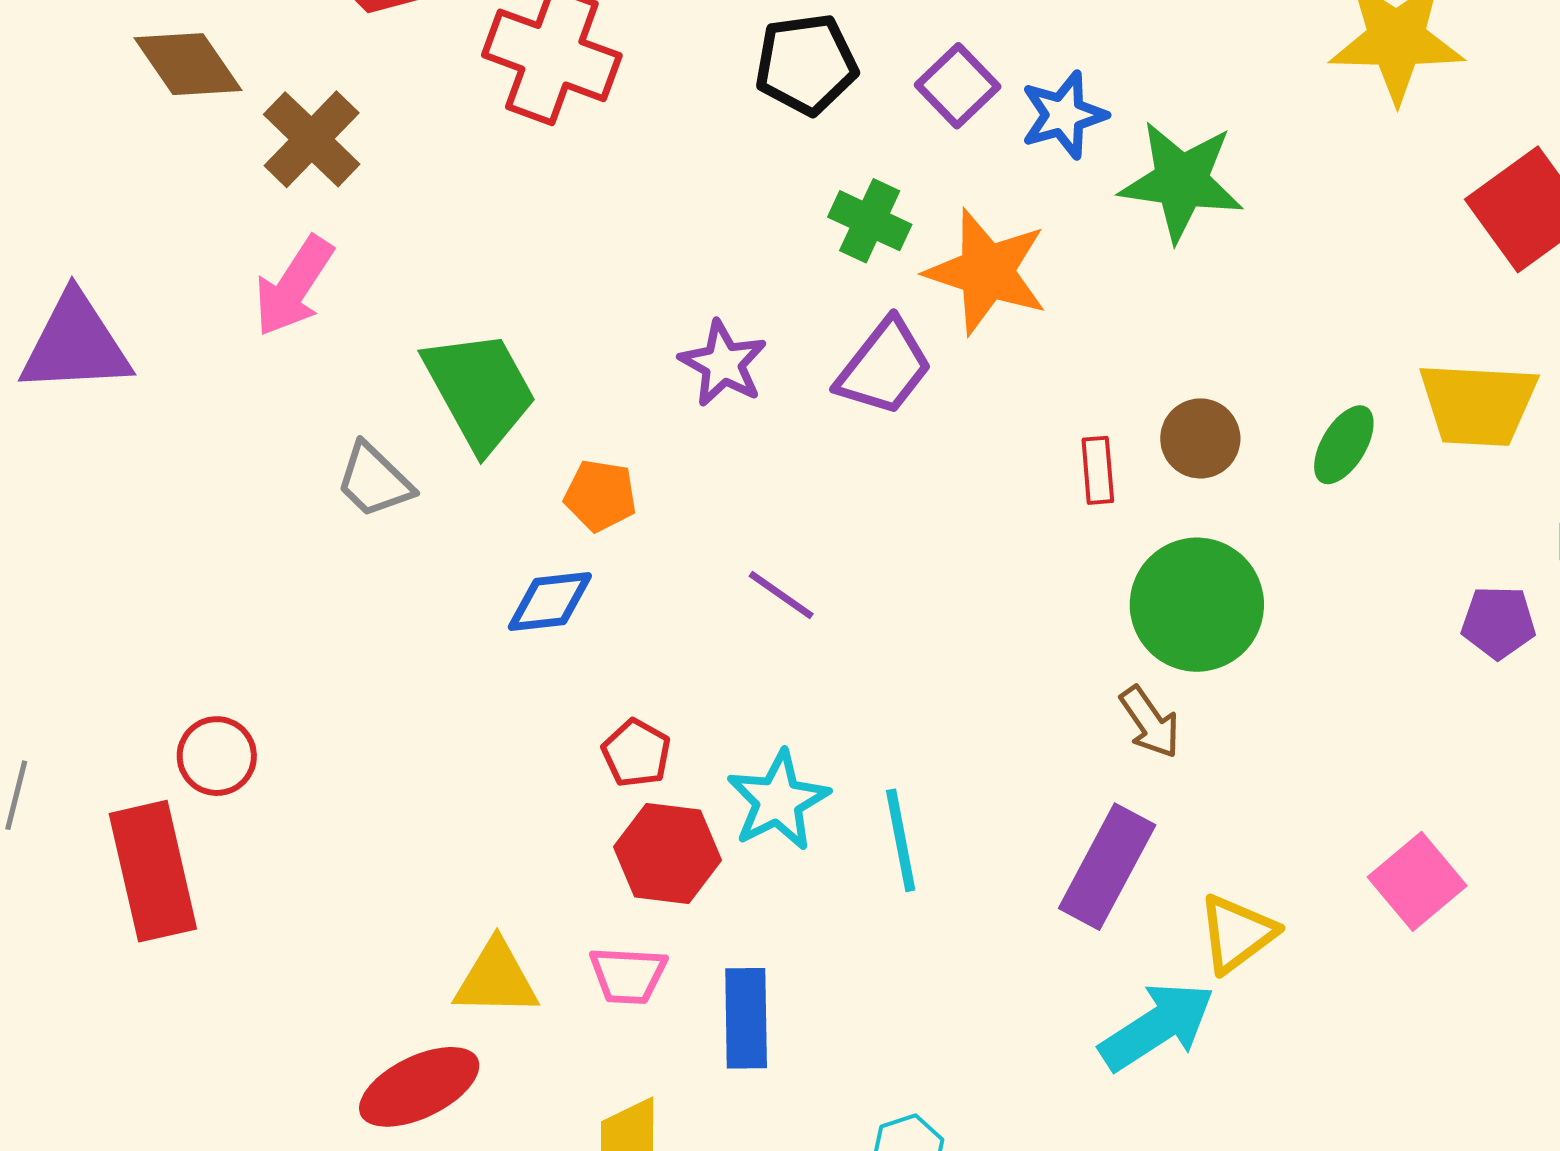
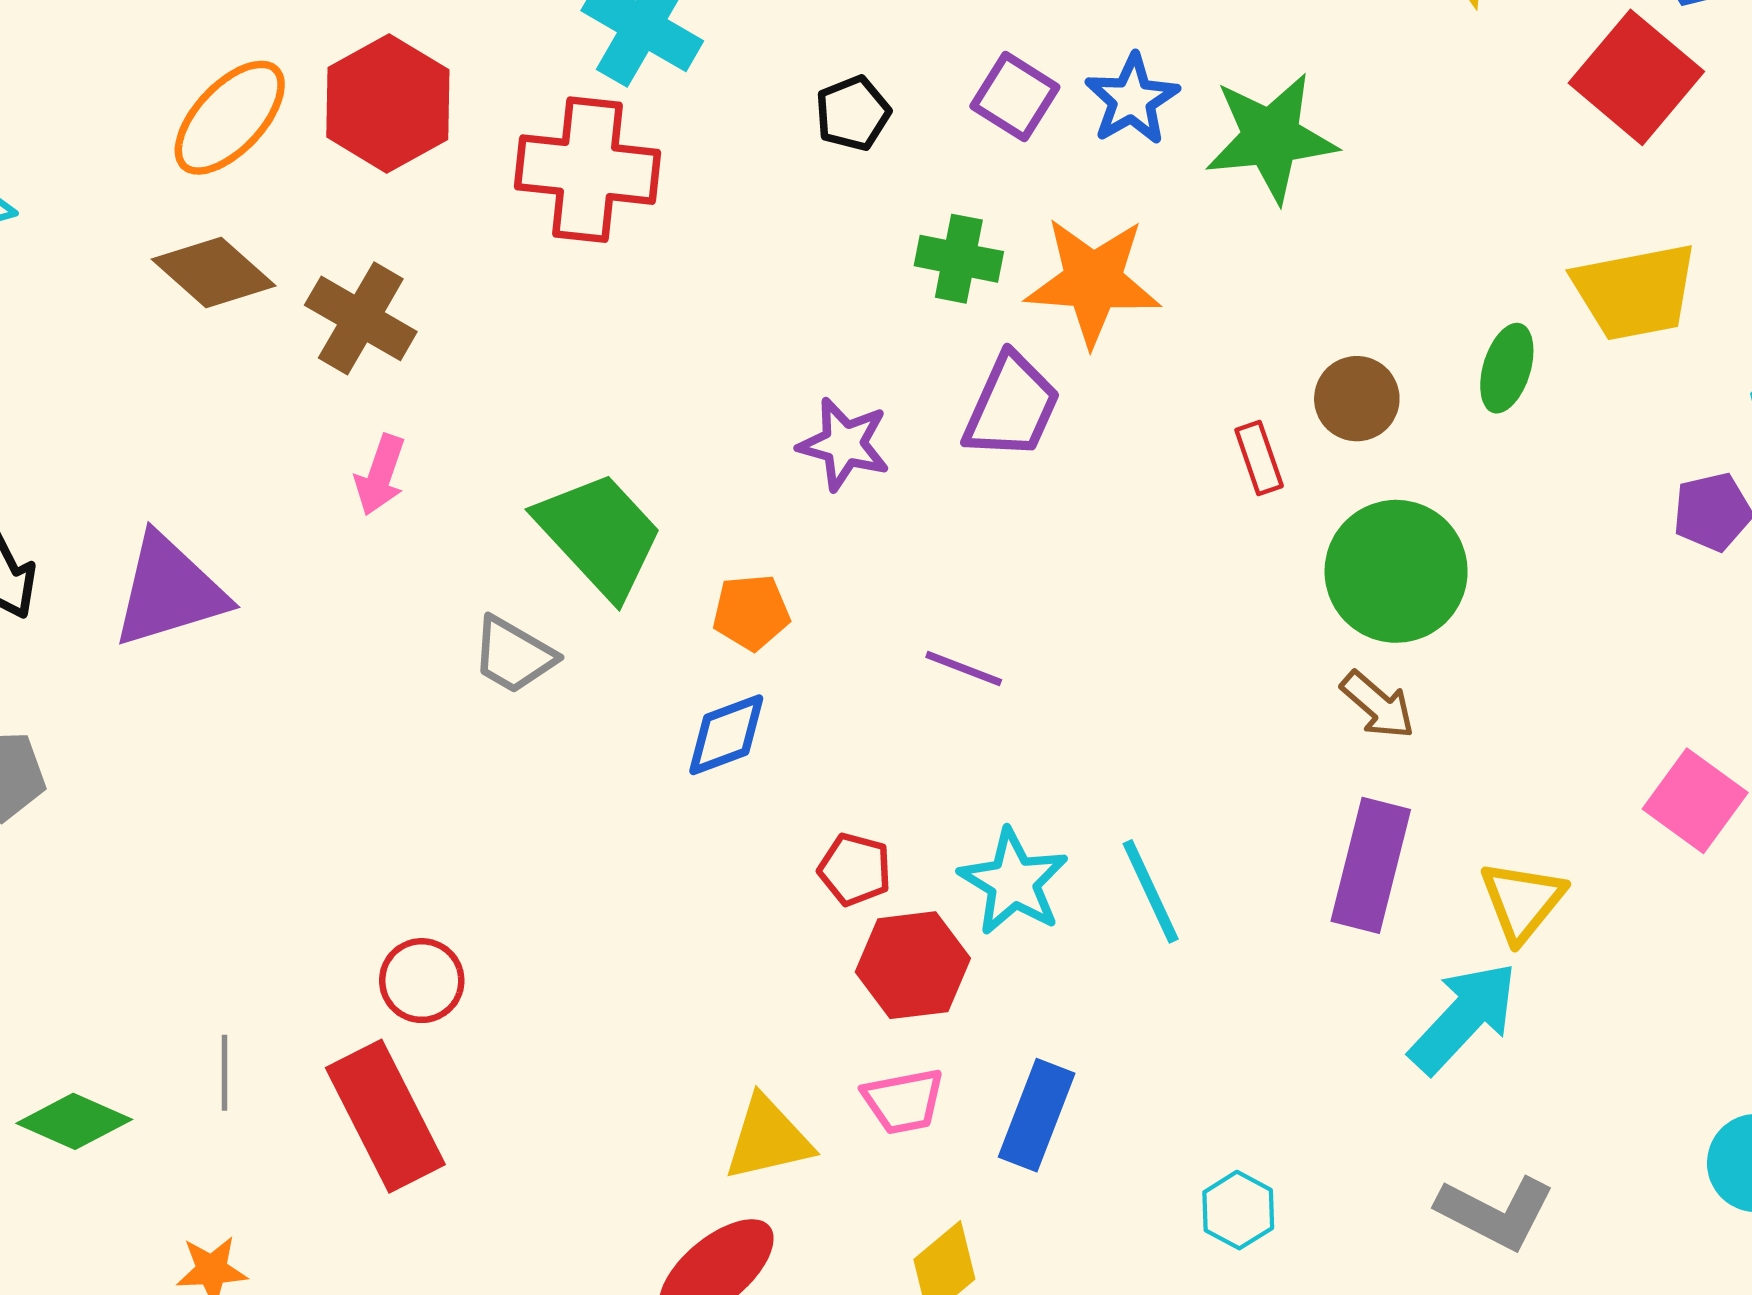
black pentagon: (806, 64) -> (853, 113), size x0.7
pink arrow: (294, 286) -> (380, 475), size x0.7
blue rectangle: (746, 1018) -> (1037, 1115), turned 36

